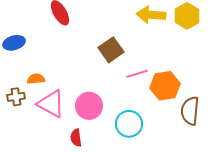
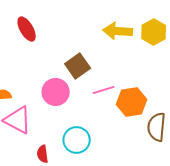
pink circle: (89, 106) -> (56, 92), moved
cyan circle: (129, 124) -> (77, 140), moved

